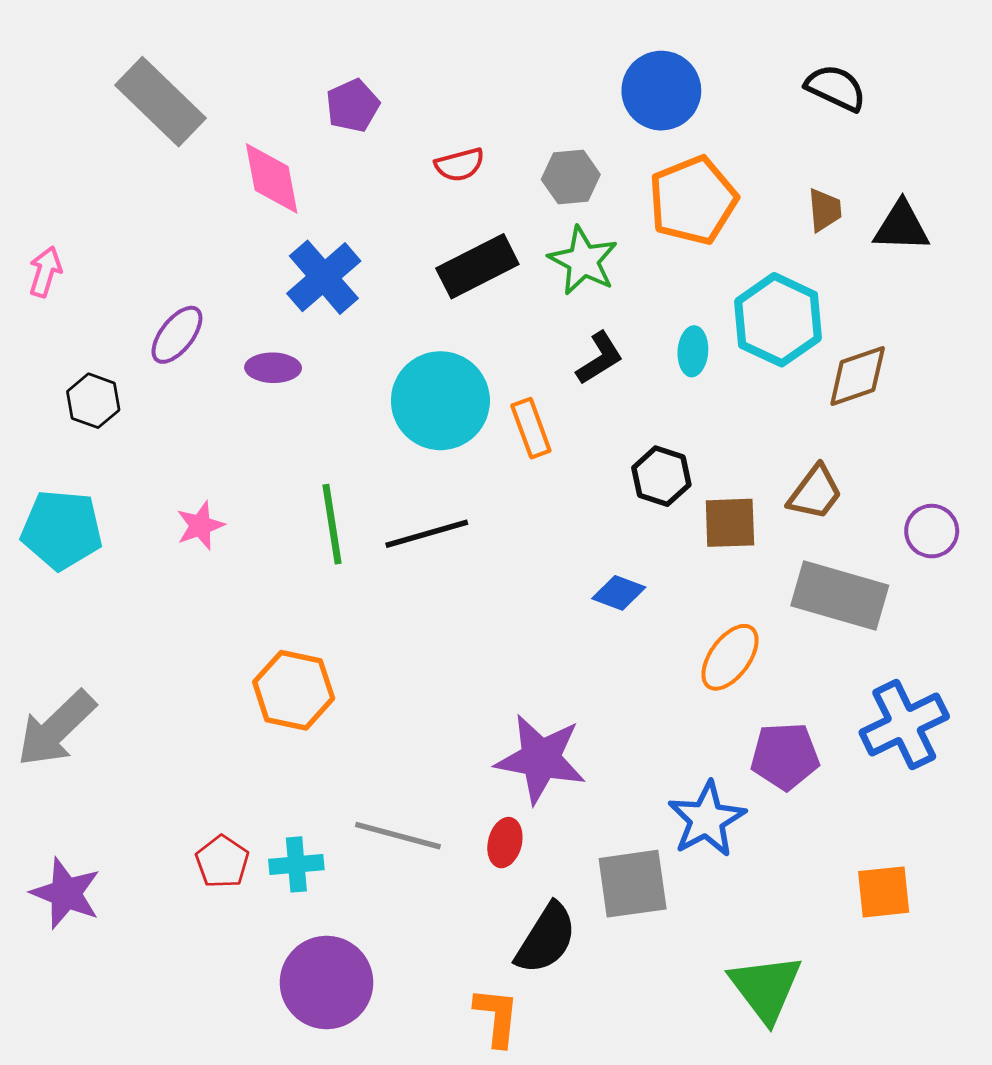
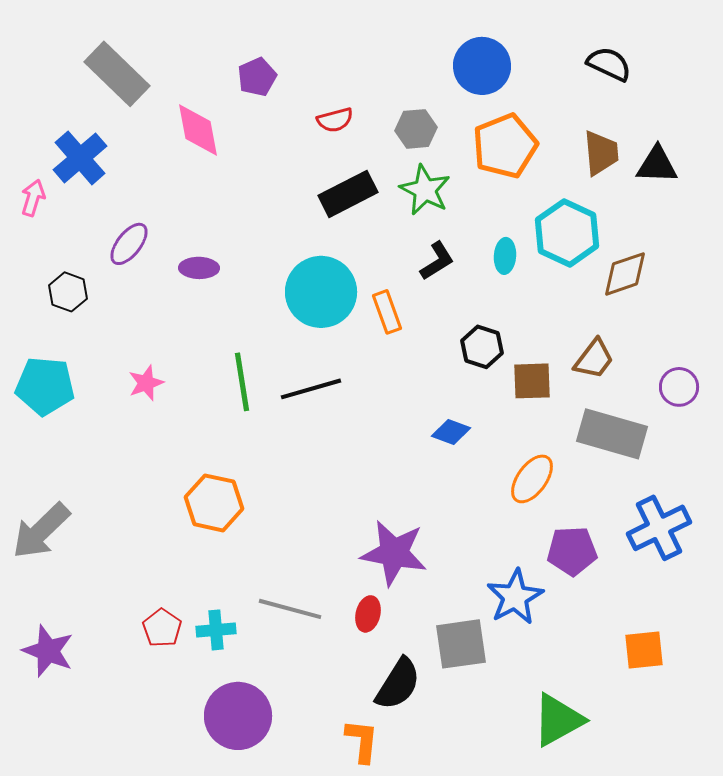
brown trapezoid: (825, 210) -> (601, 153), size x1.4
blue cross: (324, 277) -> (80, 158), moved
green triangle: (766, 988) -> (558, 720), turned 38

